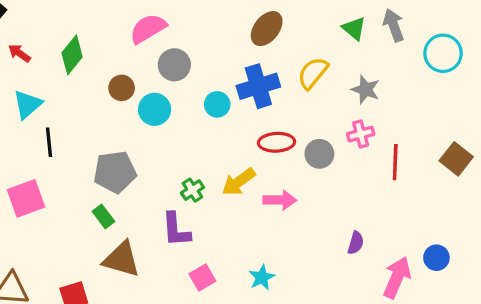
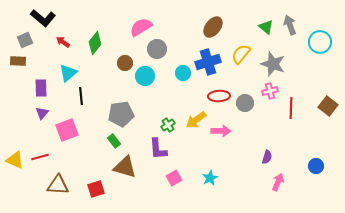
gray star: (366, 90) -> (273, 64), size x1.4
pink arrow: (397, 277) -> (278, 182), moved, size x0.7

